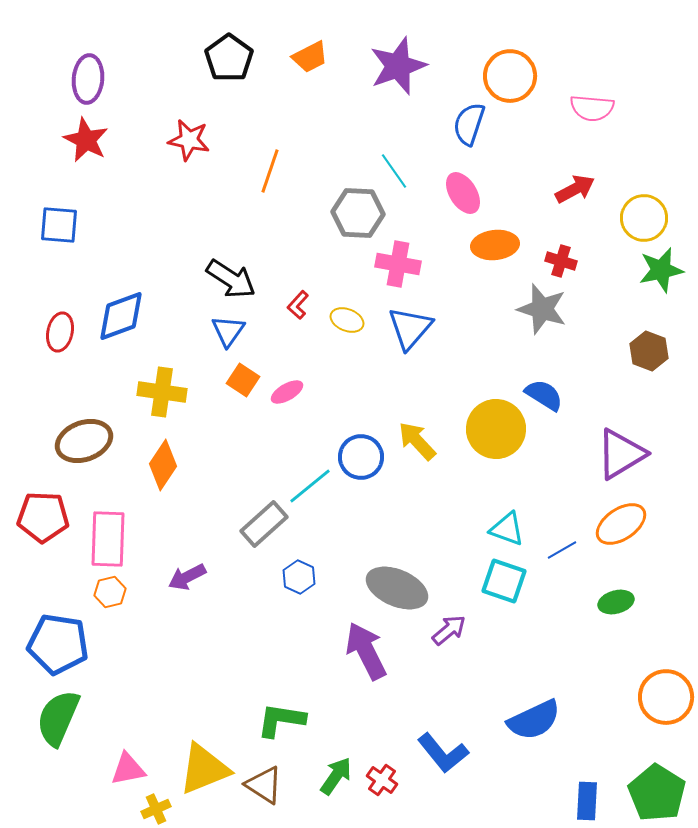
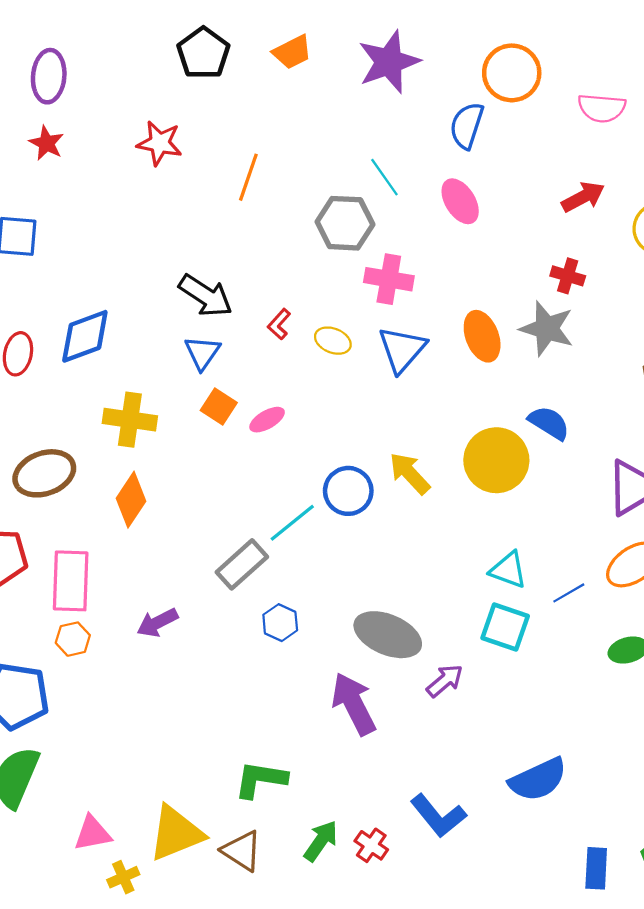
red star: (86, 140) -> (47, 143), size x0.7
orange ellipse: (495, 245) -> (482, 336), moved, turned 75

